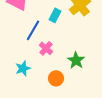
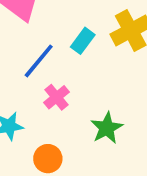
orange circle: (56, 78) -> (48, 159), moved

